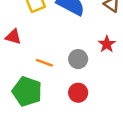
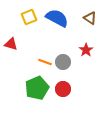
orange line: (44, 63) -> (45, 62), moved
green pentagon: (27, 91) -> (37, 88), moved, turned 30

